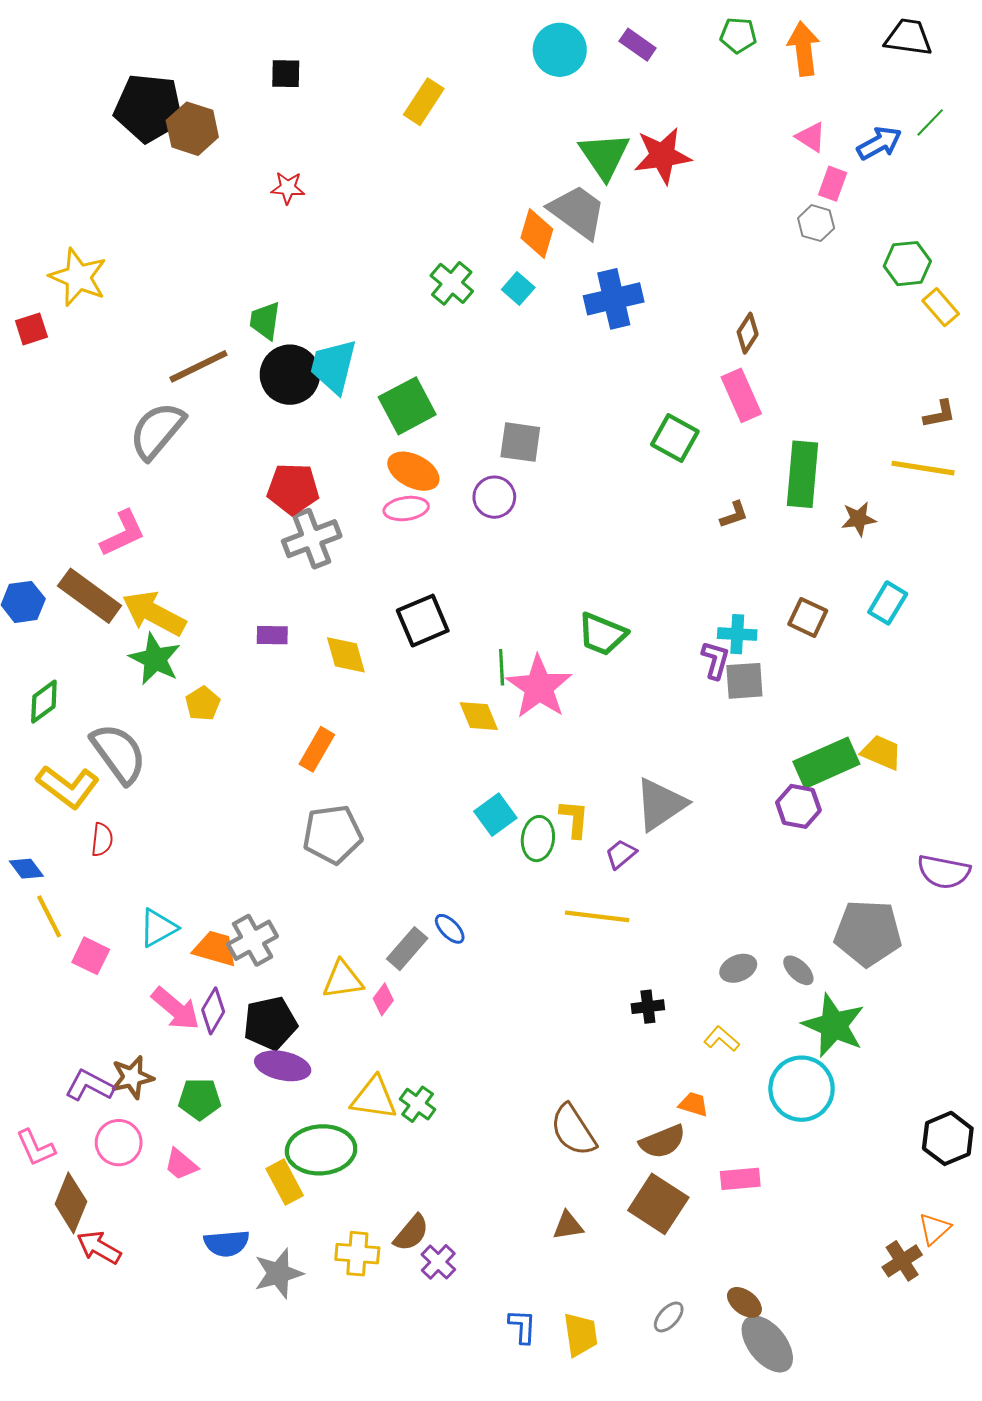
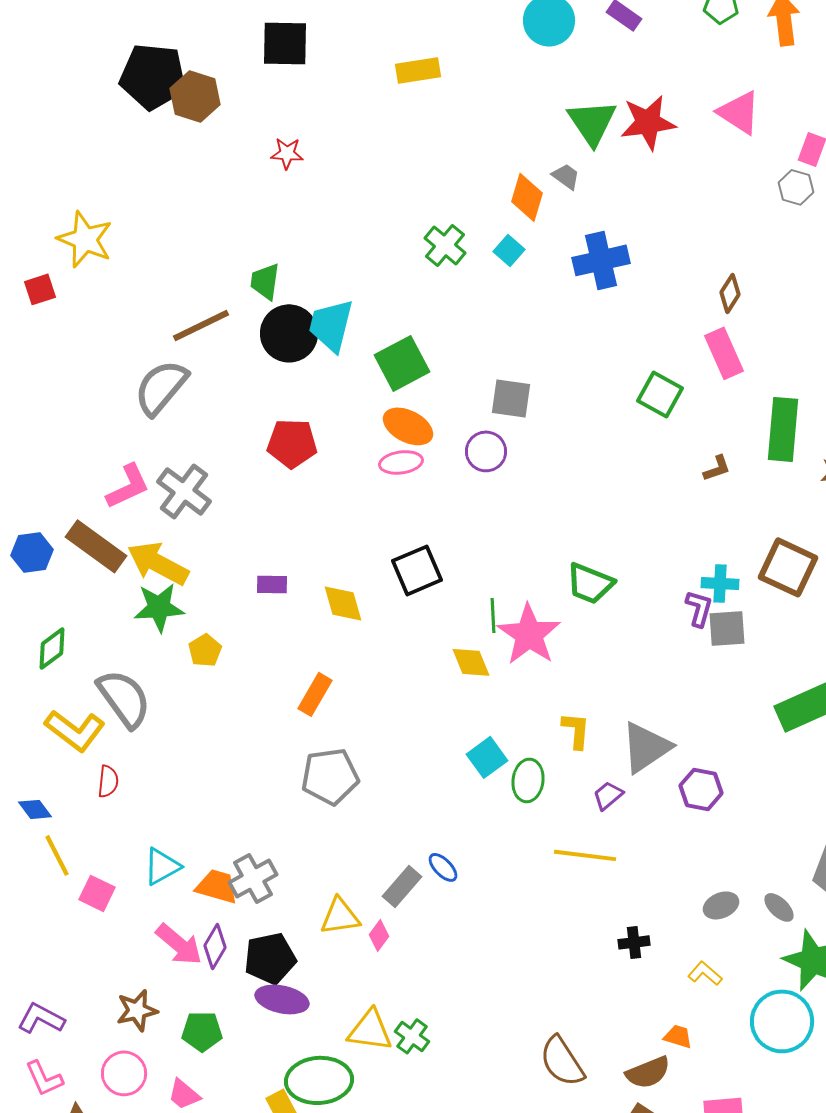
black square: (286, 74) -> (285, 43), size x1.6
yellow rectangle: (424, 102) -> (418, 70), turned 48
pink triangle: (811, 137) -> (739, 112), moved, size x1.5
gray trapezoid: (577, 212) -> (566, 176), size x0.5
gray cross: (312, 539) -> (184, 491), moved, turned -32
brown square: (808, 617) -> (788, 567), size x1.5
green star: (155, 659) -> (159, 607), turned -30
purple hexagon: (798, 806) -> (701, 789), moved
yellow L-shape: (574, 819) -> (576, 730), moved
purple L-shape: (90, 1086) -> (41, 1018), moved

